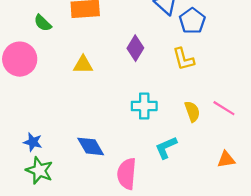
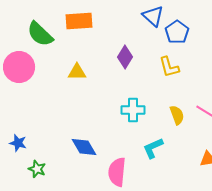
green semicircle: (43, 23) -> (40, 34), size x1.6
blue star: (33, 142) -> (18, 143), moved
green star: (39, 170) -> (37, 169), size x0.7

